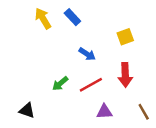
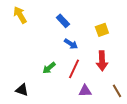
blue rectangle: (72, 17) -> (63, 21), moved
yellow arrow: (43, 18) -> (20, 15), moved
red line: (91, 85) -> (74, 69), turned -36

